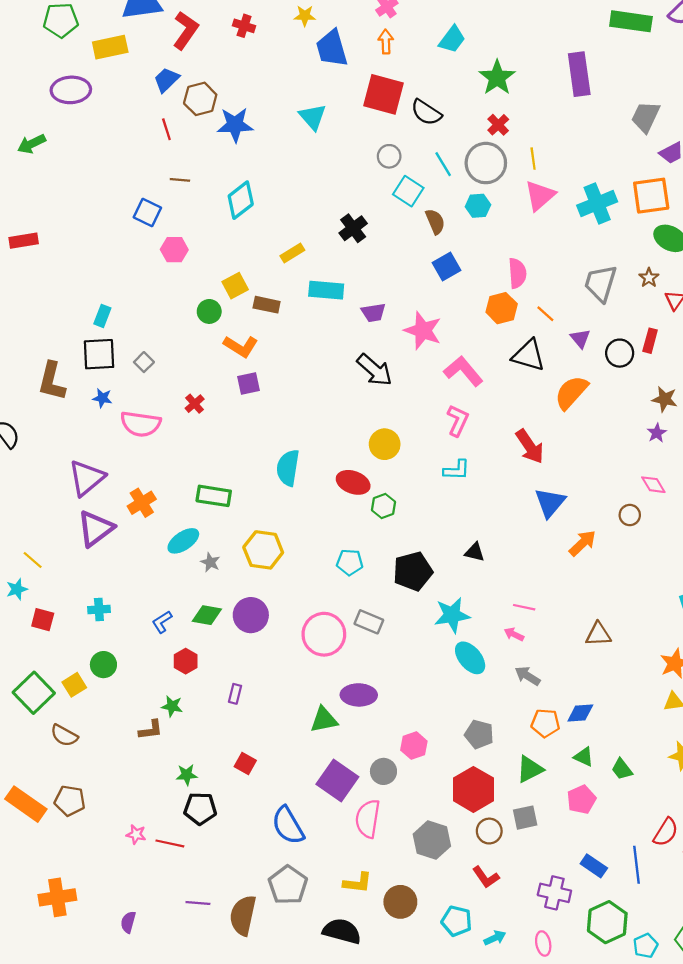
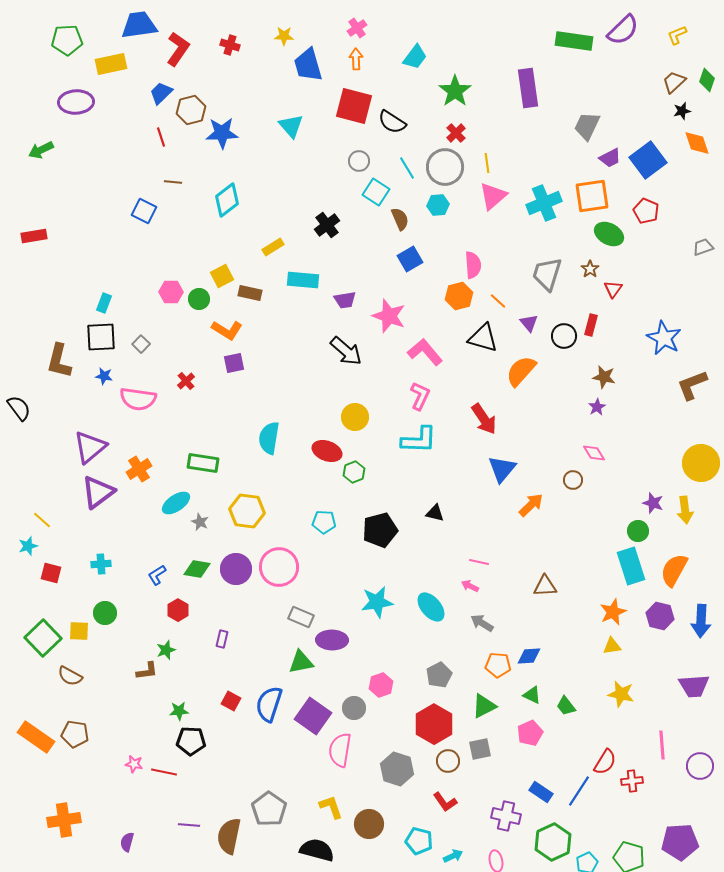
pink hexagon: (174, 250) -> (171, 292), moved
cyan L-shape: (457, 470) -> (419, 440), size x1.5
cyan star: (452, 615) -> (377, 602), moved
gray rectangle: (369, 622) -> (301, 617), moved
pink circle: (324, 634) -> (279, 567), moved
yellow square: (74, 685) -> (79, 631), turned 35
green star: (172, 706) -> (166, 650), turned -30
gray pentagon: (479, 734) -> (439, 675), turned 30
blue semicircle: (288, 825) -> (269, 704), moved, turned 48
blue line: (637, 865) -> (579, 791), turned 40
yellow L-shape: (358, 883) -> (331, 807), turned -116

